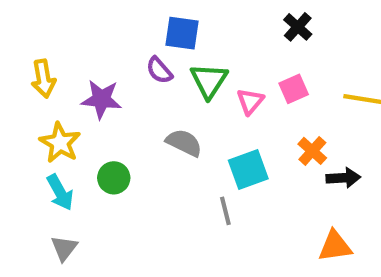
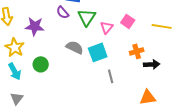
pink square: (294, 89) -> (128, 21), turned -32
orange cross: (312, 151) -> (137, 51), turned 32
cyan square: (248, 170) -> (98, 52), moved
gray line: (225, 211) -> (111, 76), moved

